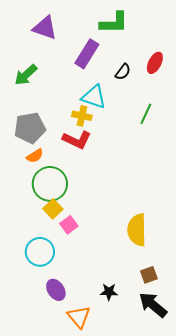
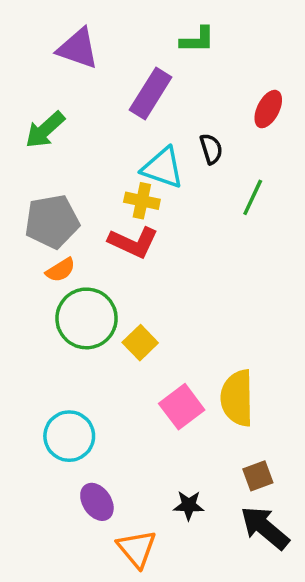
green L-shape: (114, 23) -> (197, 40), size x0.7
black semicircle: (123, 72) -> (211, 149), moved, turned -54
yellow square: (53, 209) -> (140, 343), moved
pink square: (69, 225) -> (182, 407), moved, size x1.4

